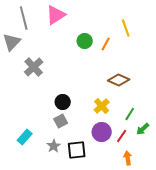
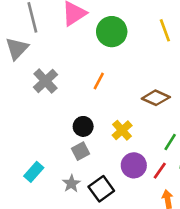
green circle: (85, 41) -> (112, 32), moved, size x1.5
orange line: (106, 44) -> (99, 81), moved
yellow cross: (102, 106) -> (122, 130), moved
black square: (77, 150) -> (101, 189), turned -30

